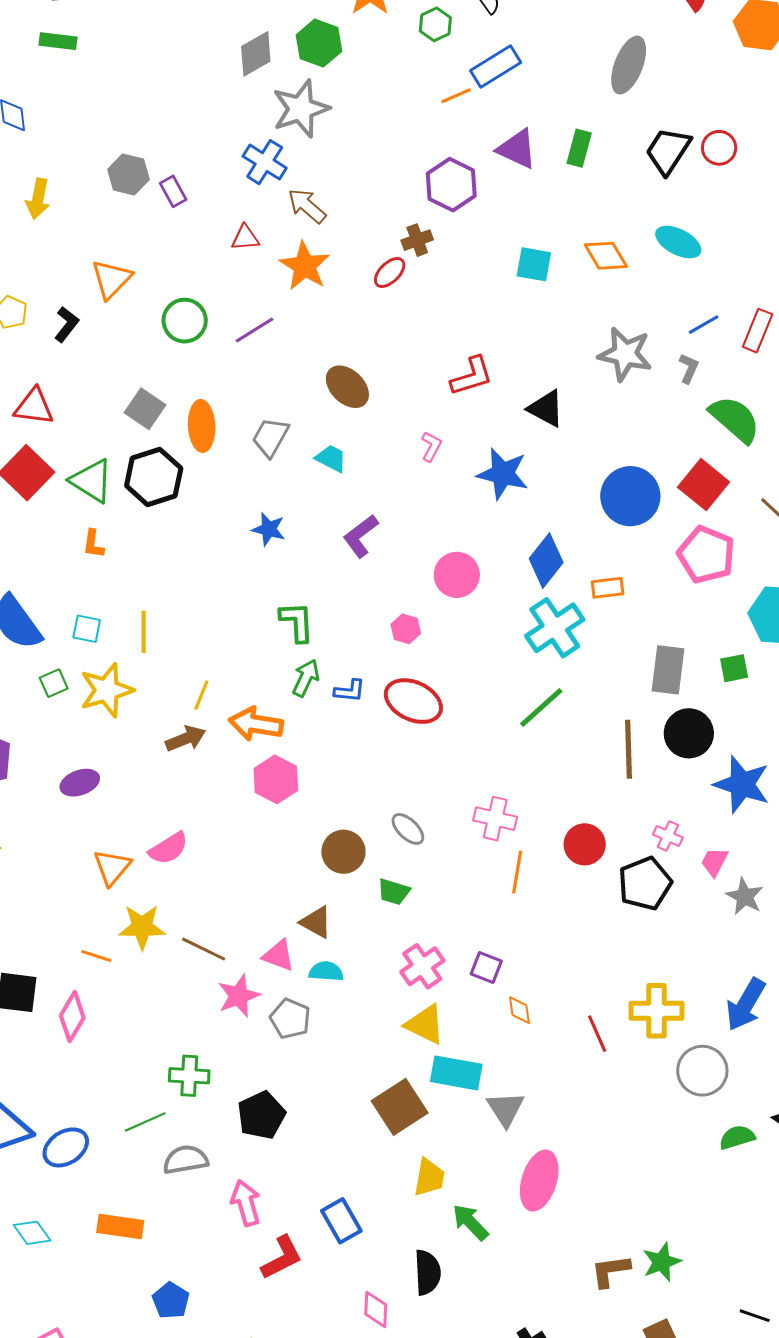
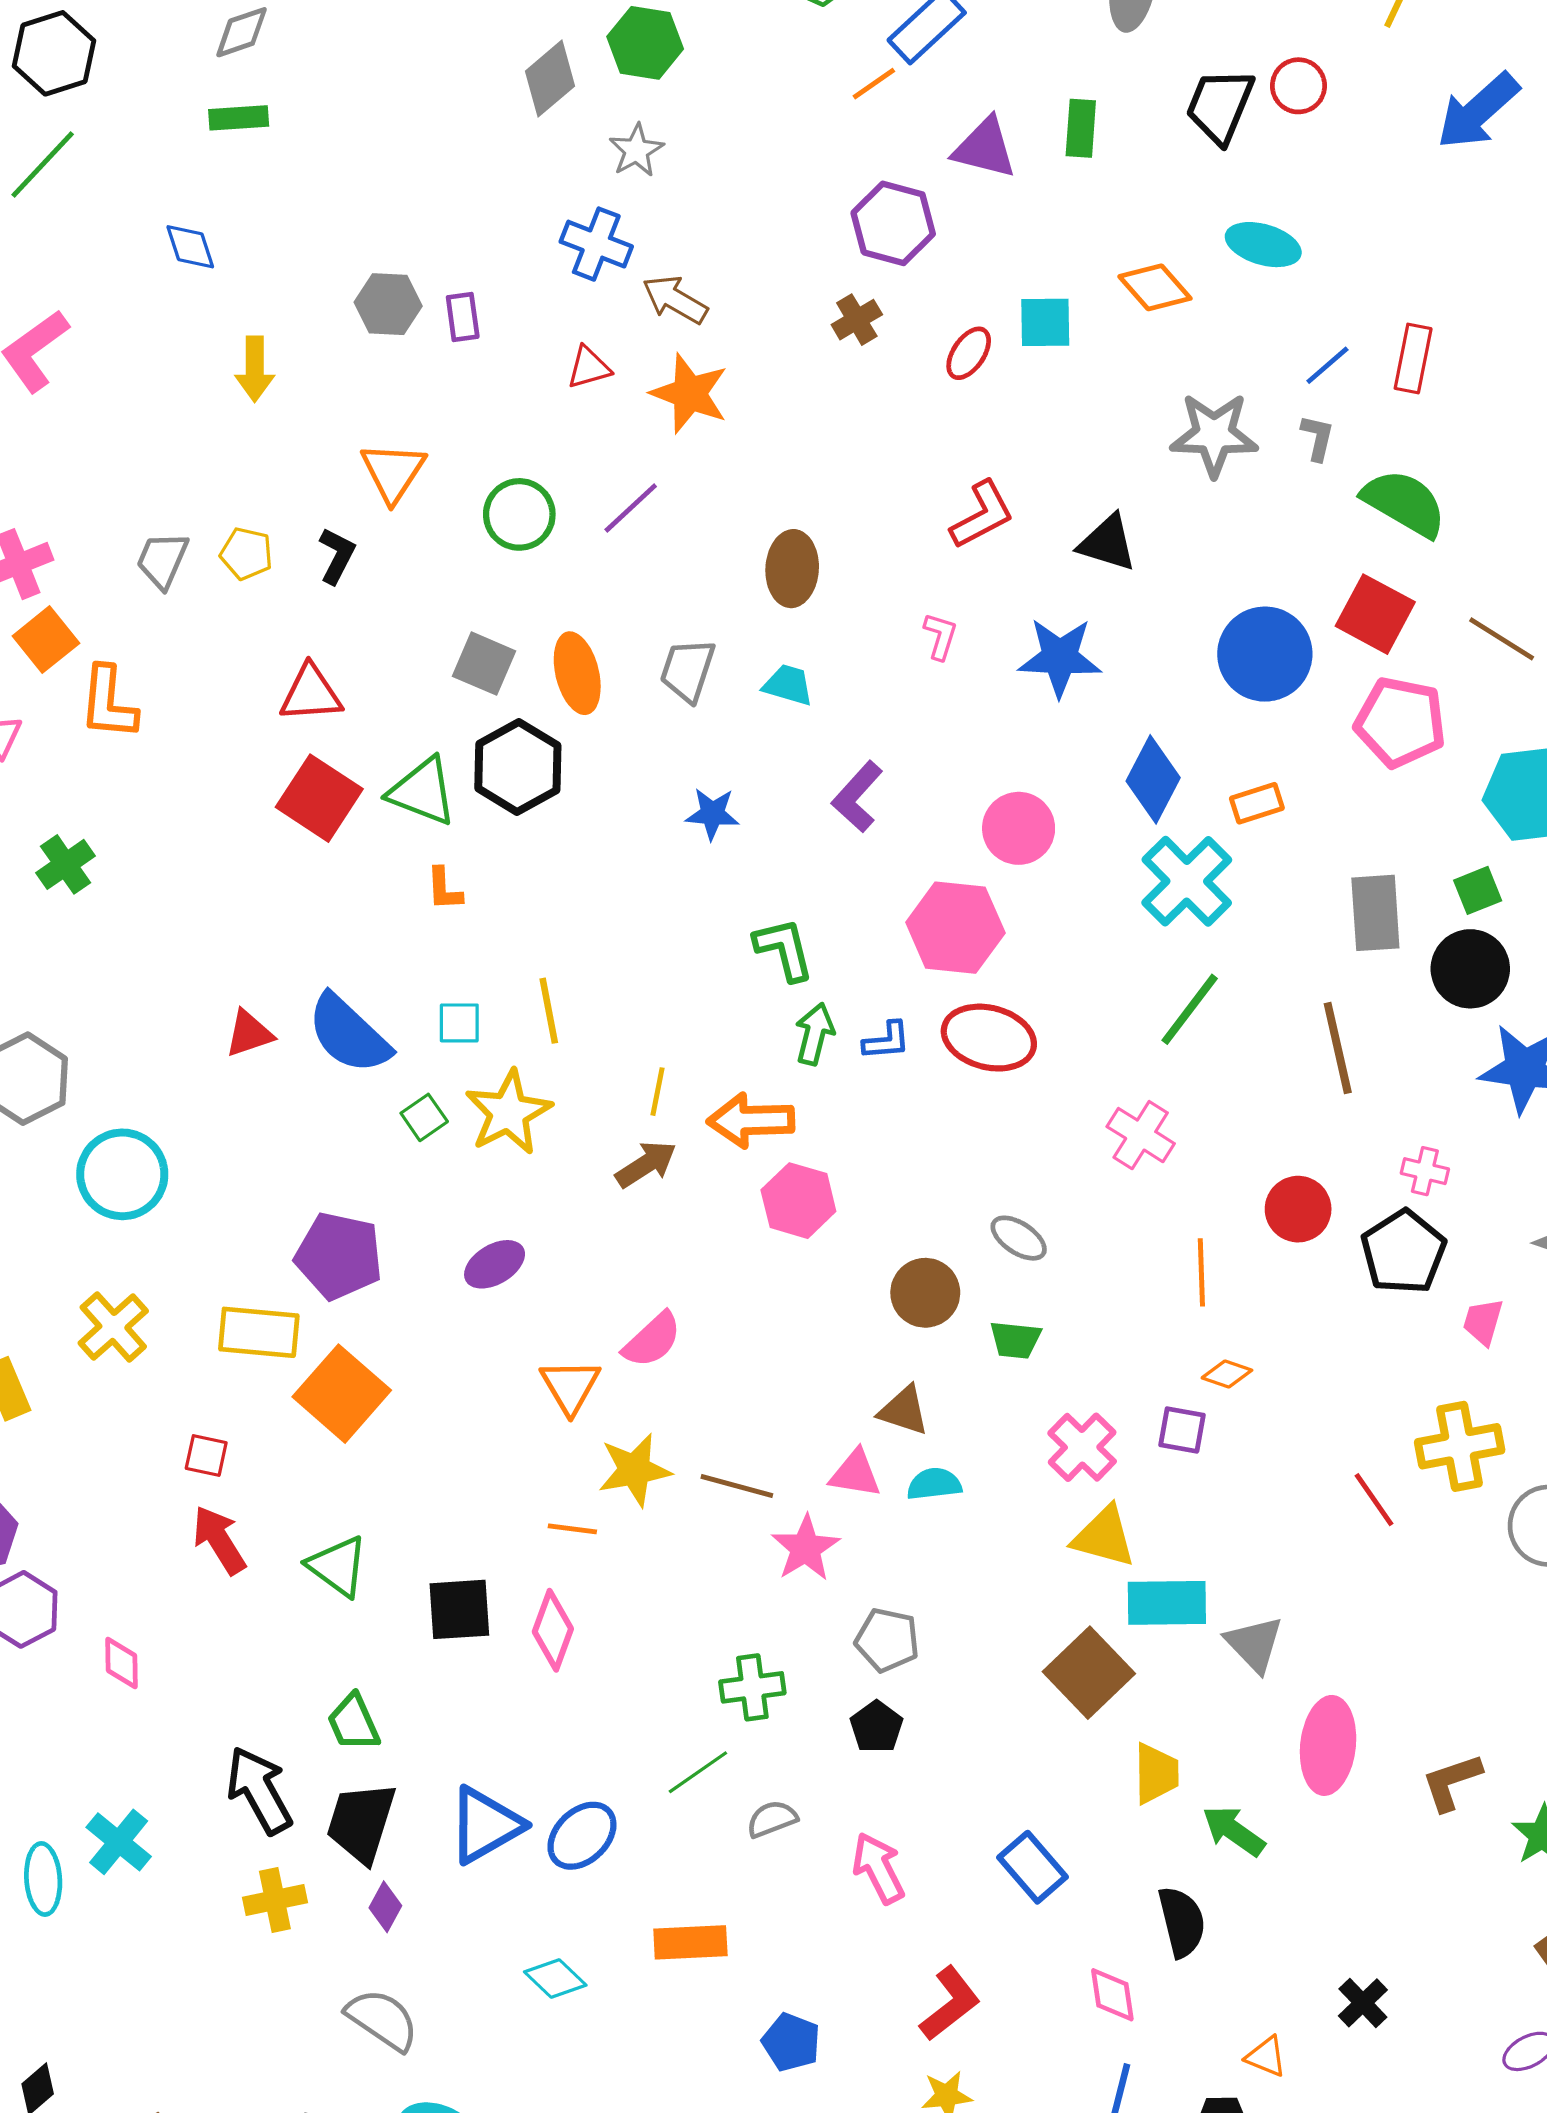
gray star: (301, 109) -> (636, 150), size x0.6
purple rectangle: (173, 191) -> (463, 317), turned 32
red ellipse: (390, 272) -> (969, 353), moved
brown ellipse: (347, 387) -> (792, 569), turned 60
pink hexagon: (406, 629) -> (955, 928), size x2.0
black circle: (689, 733) -> (1470, 969), moved
pink cross: (495, 819) -> (1141, 1135), moved, turned 30
pink trapezoid: (714, 862) -> (1483, 1322), moved
orange diamond: (519, 1010) -> (1227, 1374), moved, turned -52
gray pentagon: (290, 1019) -> (887, 1640), moved
black pentagon: (261, 1115) -> (877, 1727), size x0.7
gray semicircle: (186, 1160) -> (772, 1819), size x0.7
red L-shape: (282, 1258) -> (950, 2004), moved
brown L-shape: (610, 1271) -> (1452, 1782), moved

